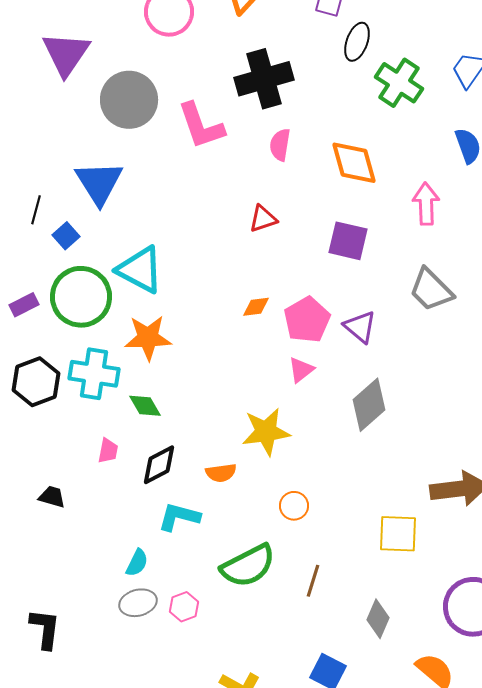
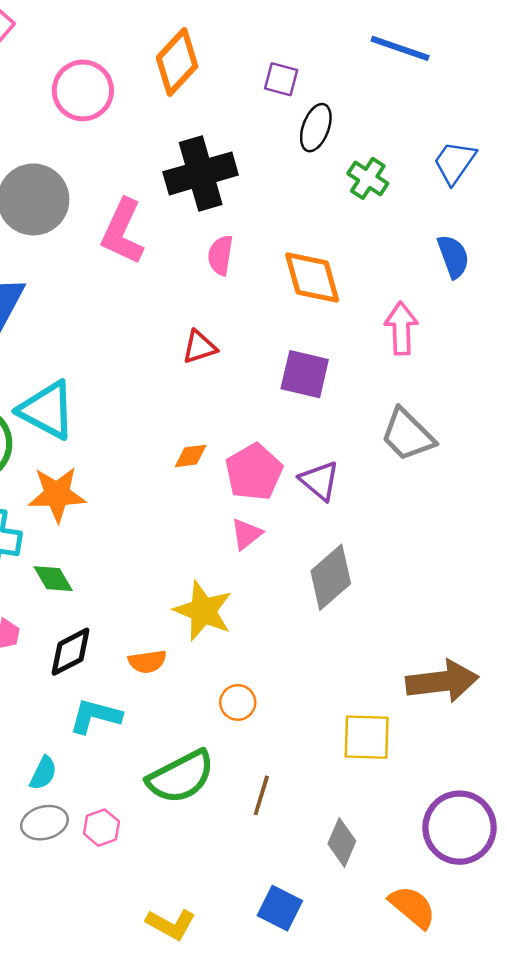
green cross: (399, 83) -> (368, 178), size x0.7
pink L-shape: (201, 126) -> (123, 232), turned 44
yellow star: (266, 432) -> (203, 611), turned 30

